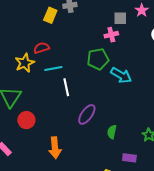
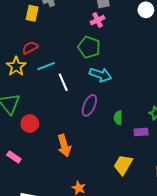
green pentagon: (98, 59) -> (89, 47), turned -30
cyan arrow: (121, 75) -> (100, 75), moved
purple rectangle: (129, 158) -> (141, 132), moved

